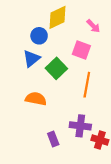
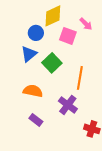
pink square: (81, 50) -> (68, 36), moved
purple cross: (80, 126) -> (68, 105), moved, turned 30
purple rectangle: (53, 139) -> (36, 120), moved, turned -32

